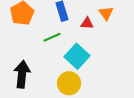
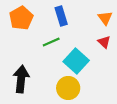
red triangle: (87, 23) -> (104, 42), moved, turned 40

